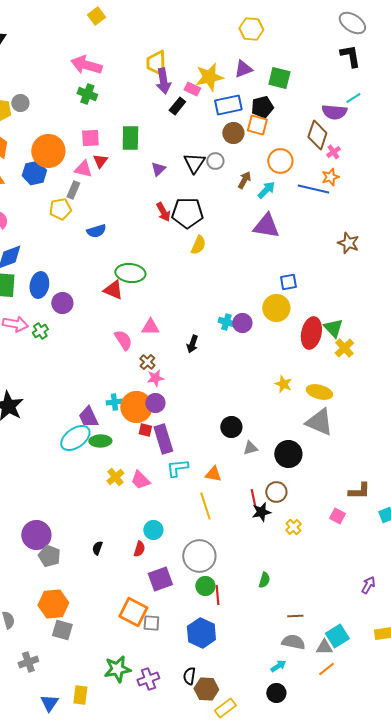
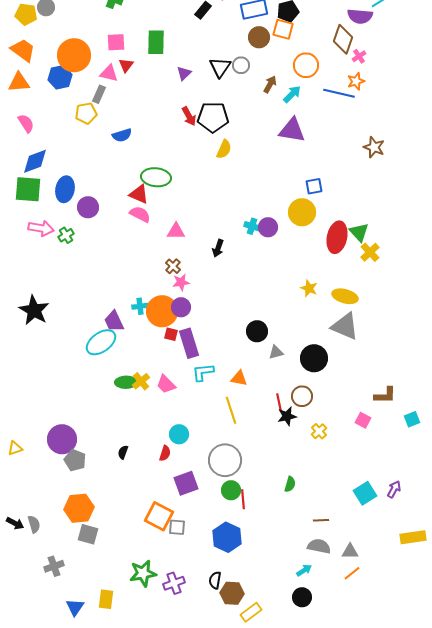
pink semicircle: (123, 340) -> (140, 214), moved, turned -30
green ellipse: (100, 441) -> (126, 382), moved
cyan square: (337, 636) -> (365, 493), moved

